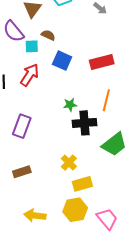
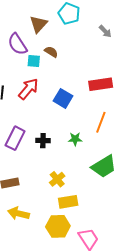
blue square: (62, 61) -> (63, 98), moved
green star: (70, 105) -> (75, 139), moved
black cross: (84, 123) -> (43, 141), moved, size x0.6
yellow arrow: (35, 215) -> (19, 213), moved

